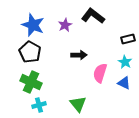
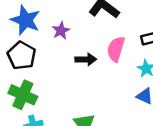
purple star: (65, 25) -> (61, 31), moved
pink semicircle: (100, 73) -> (116, 49), moved

